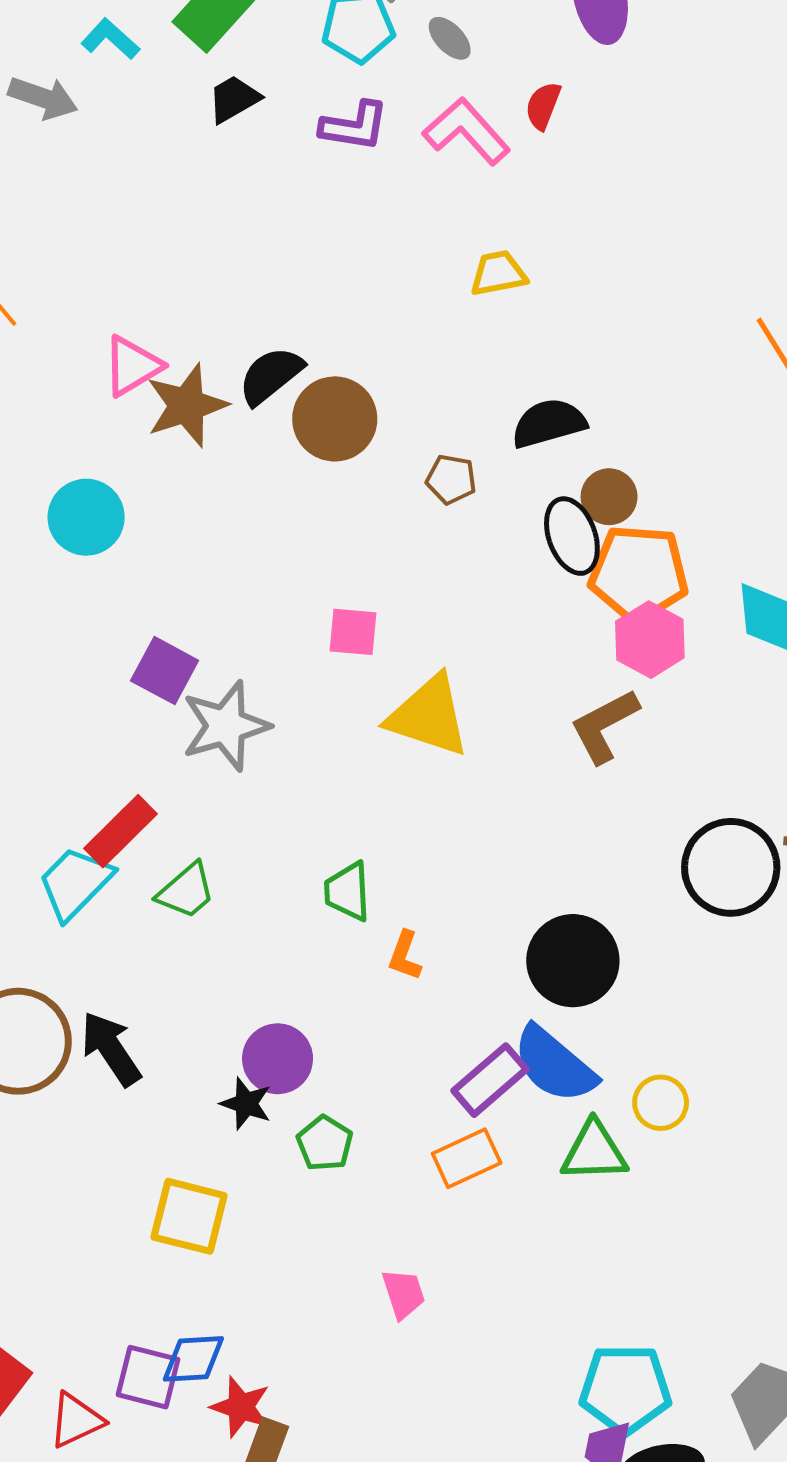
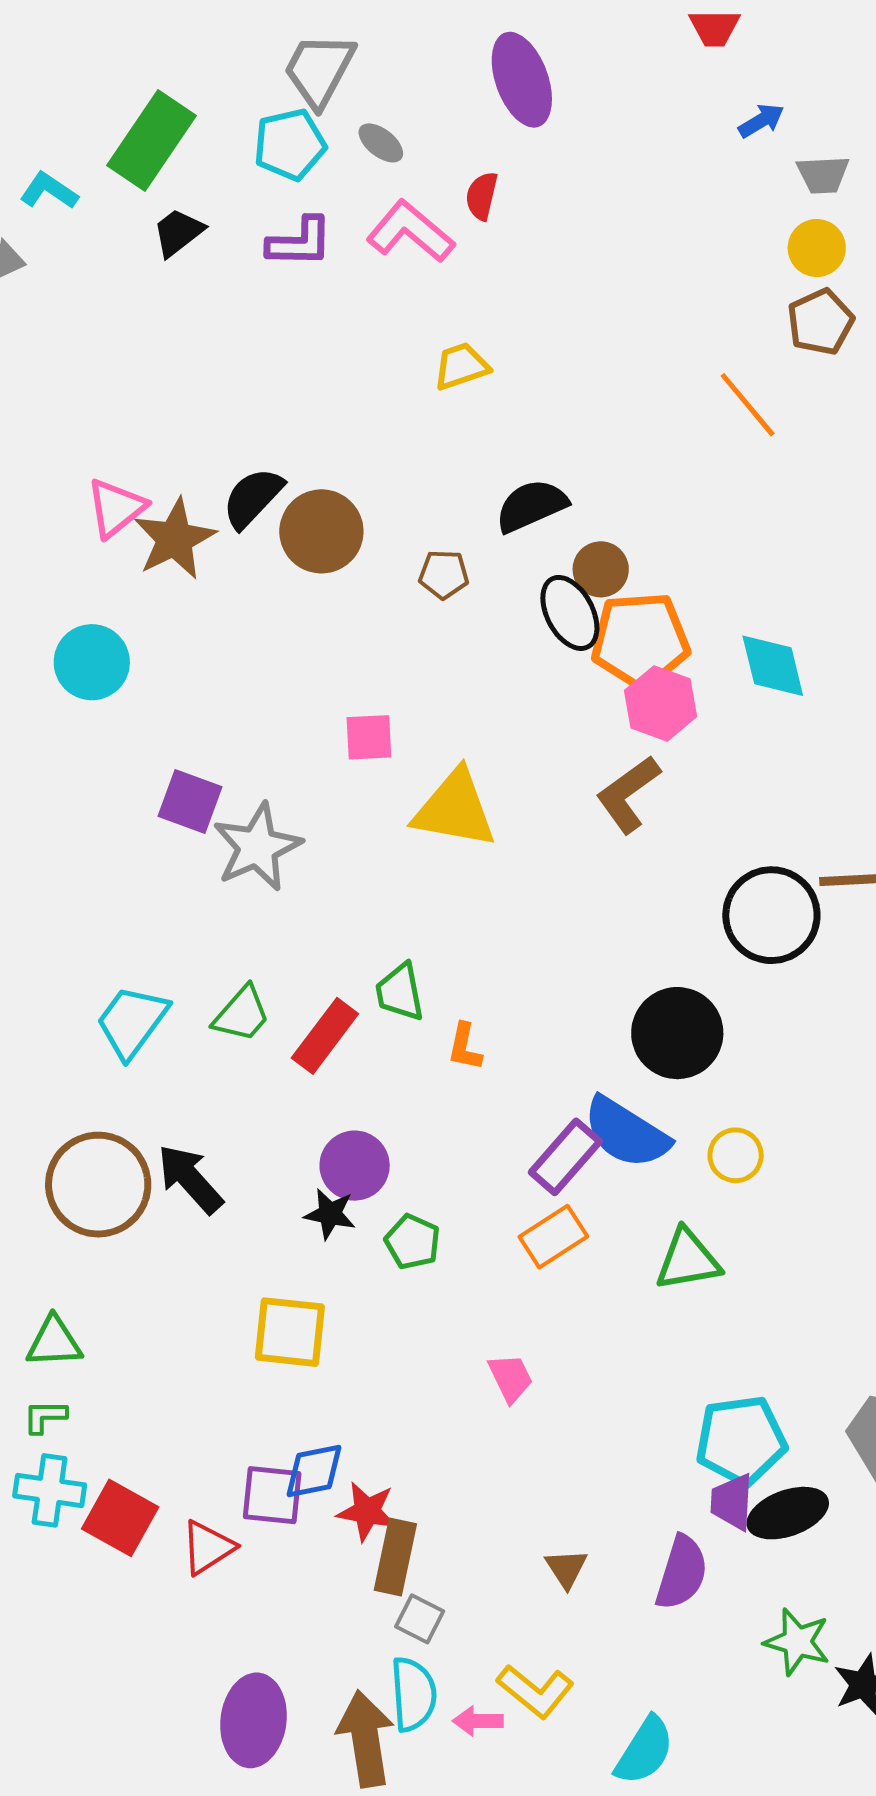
red rectangle: (120, 831) -> (325, 1036), moved
black circle: (573, 961) -> (677, 1033), moved
green triangle: (594, 1152) -> (688, 1260), moved

